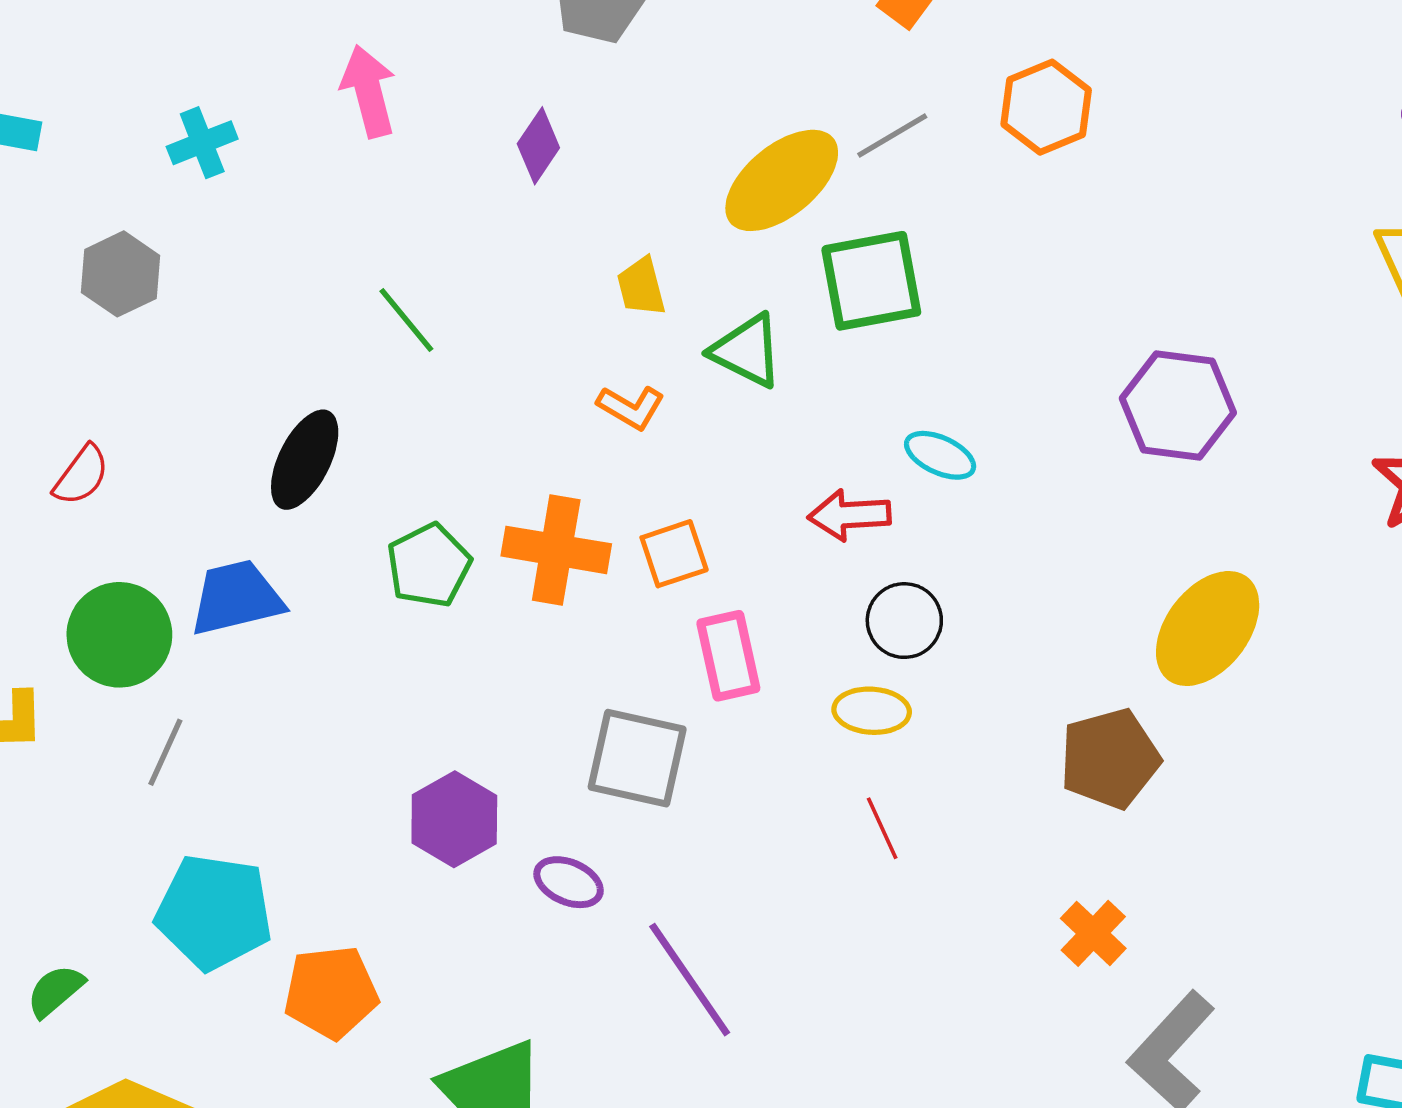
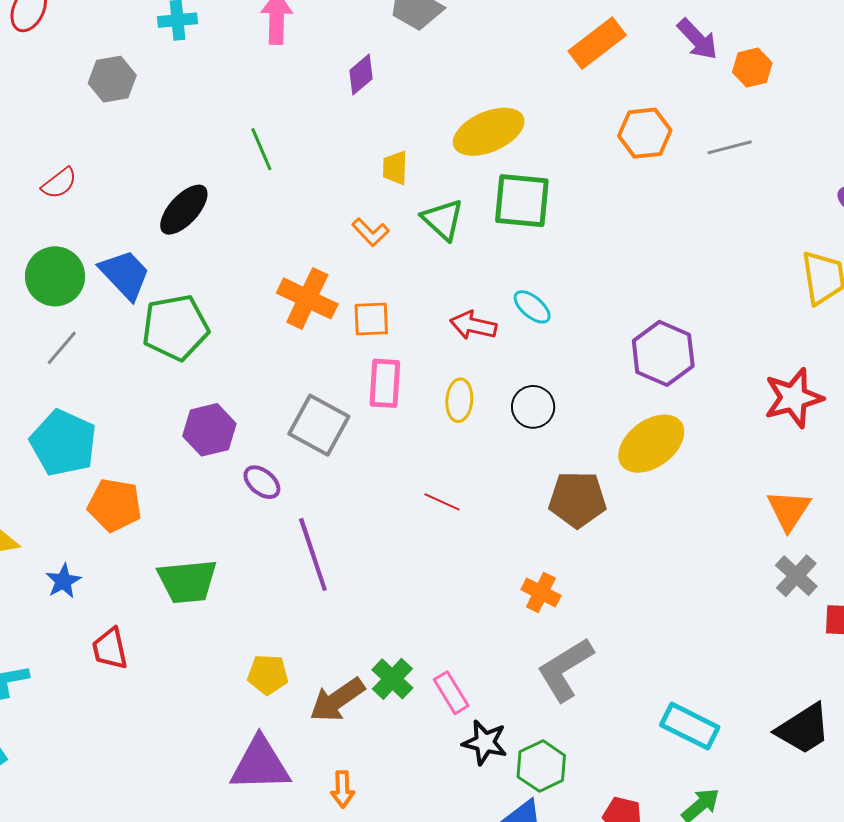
gray line: (892, 136) -> (730, 147), moved
purple hexagon: (1178, 406) -> (663, 353), moved
green pentagon: (429, 565) -> (175, 328), moved, size x1.4
blue trapezoid: (236, 598) -> (125, 274), turned 44
black circle: (904, 621) -> (533, 407), moved
yellow ellipse: (872, 711) -> (459, 400), moved, turned 75
red line: (882, 828) -> (442, 502), turned -57
orange cross: (1093, 933) -> (541, 593), turned -33

